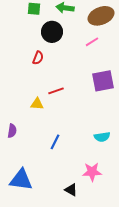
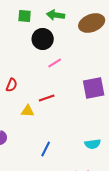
pink line: (92, 42) -> (55, 63), moved
red semicircle: (38, 58) -> (12, 85), moved

